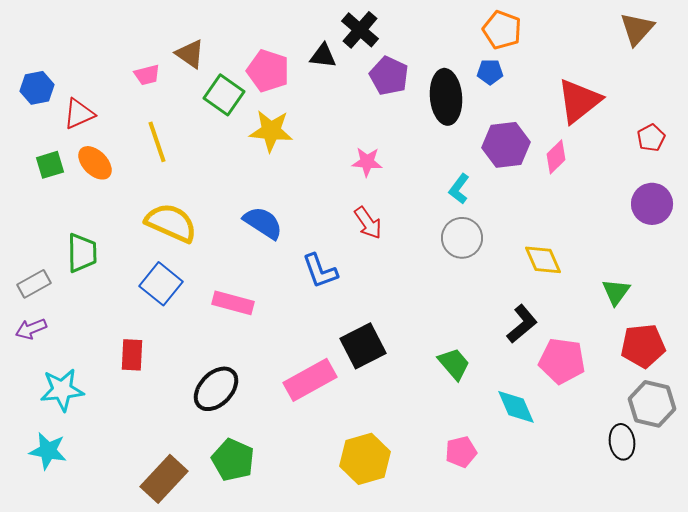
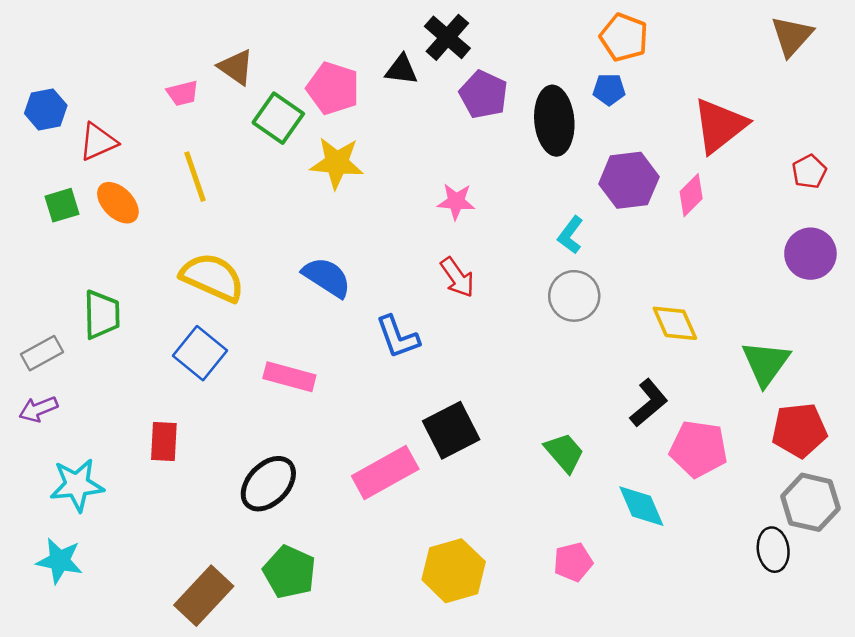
green triangle: (616, 292) -> (766, 363), size x1.4

